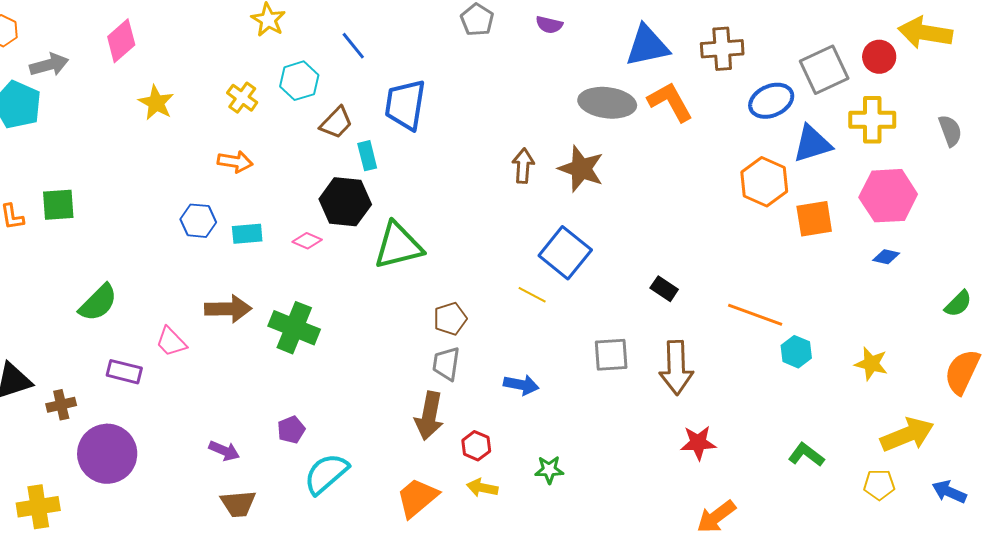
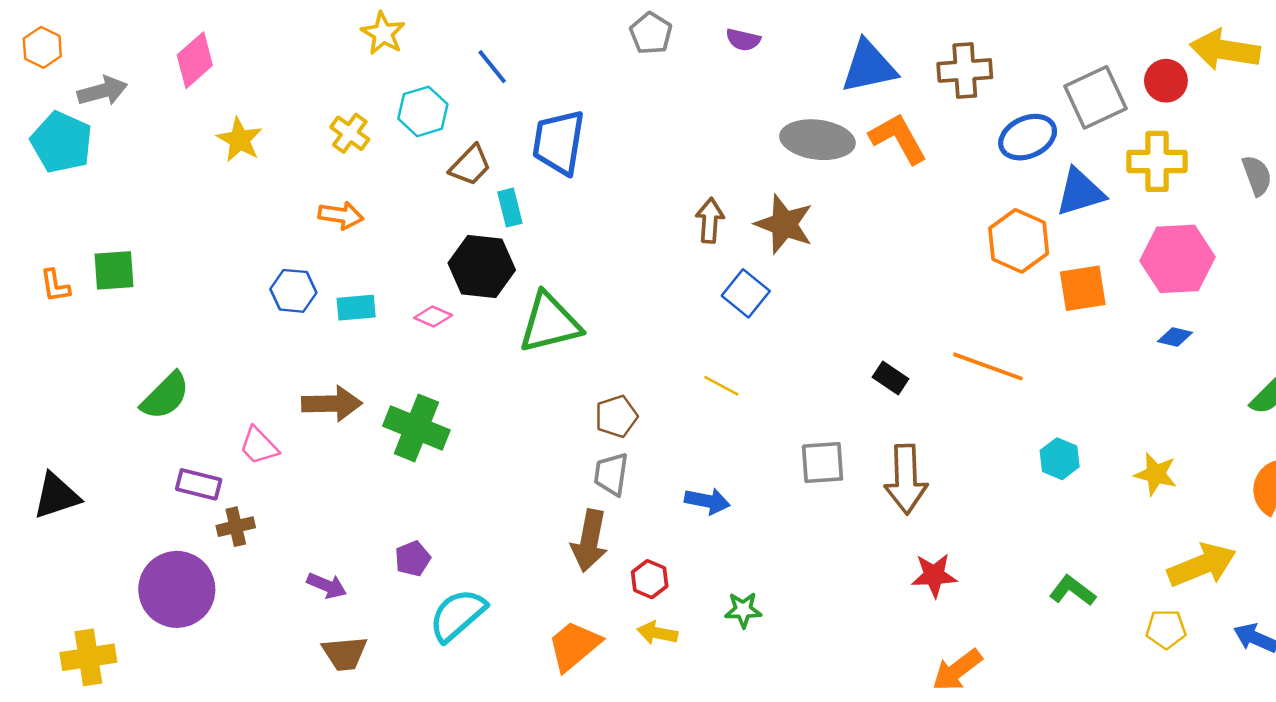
blue square: (565, 253) -> (746, 293), moved, size x0.7
orange line: (755, 315) -> (988, 366), moved
brown cross: (61, 405) -> (236, 527), moved

